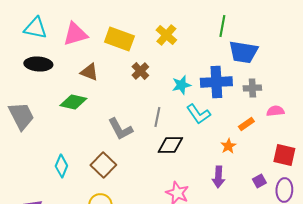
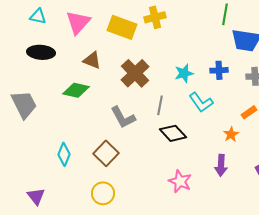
cyan triangle: (35, 28) -> (38, 16), size x0.7
pink triangle: (75, 34) -> (78, 22), turned -32
yellow cross: (166, 35) -> (155, 17), moved, turned 35
brown cross: (140, 71) -> (135, 73), moved, size x1.6
blue cross: (216, 82) -> (219, 70), size x0.6
black diamond: (170, 145) -> (173, 133), turned 48

